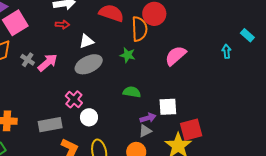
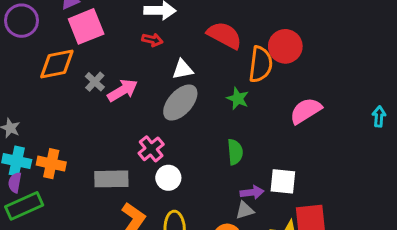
gray ellipse: (89, 64) -> (180, 103), turned -32
green semicircle: (132, 92) -> (235, 152), turned 66

